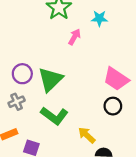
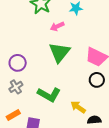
pink arrow: (75, 37) -> (57, 26), turned -136
green triangle: (50, 79) -> (59, 52), moved

